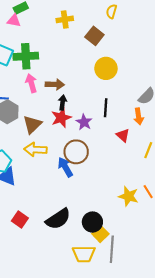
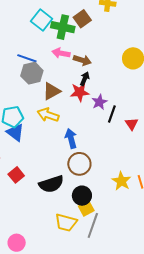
brown square: (94, 36) -> (82, 19), moved
pink arrow: (31, 83) -> (61, 53), turned -78
black line: (106, 108) -> (112, 114), moved
brown circle: (76, 152) -> (79, 164), moved

